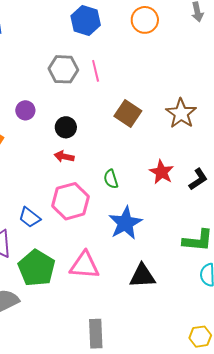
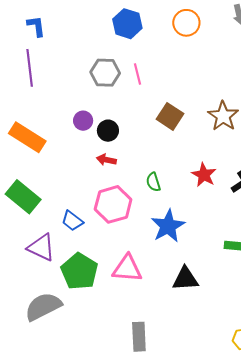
purple circle: (25, 110) -> (83, 121), moved

